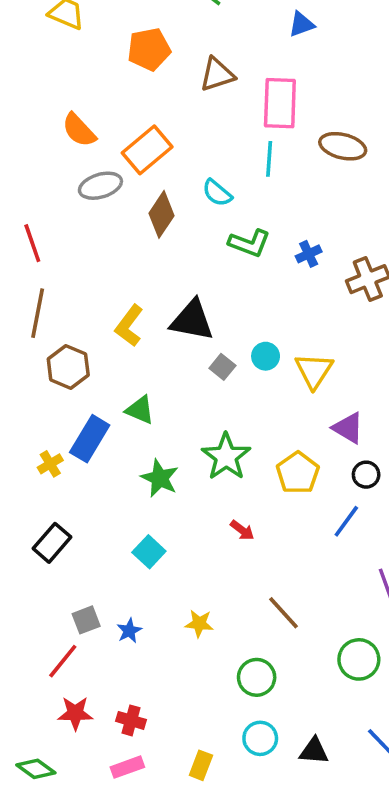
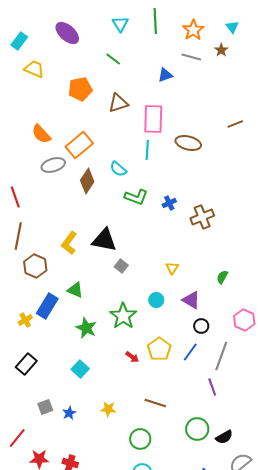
cyan circle: (266, 356) -> (156, 300), moved
yellow triangle: (314, 371) -> (172, 268), size x0.6
yellow pentagon: (298, 473) -> (159, 349), moved
brown line: (283, 613) -> (155, 403), turned -30
red line: (63, 661) -> (17, 438), moved

